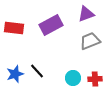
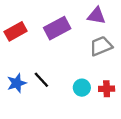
purple triangle: (86, 14) -> (96, 16), turned 30
red rectangle: (14, 28) -> (16, 31), turned -36

